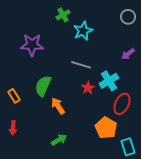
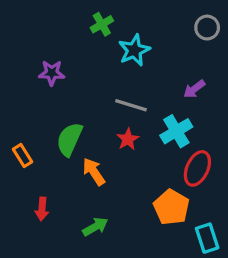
purple star: (32, 45) -> (52, 73), size x0.7
purple arrow: (128, 54) -> (194, 89), moved
red star: (88, 88) -> (128, 139), moved
red arrow: (13, 128) -> (42, 209), moved

